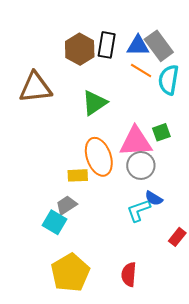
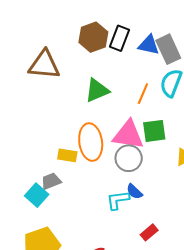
orange line: (141, 71) -> (143, 94), moved, turned 70
green square: (161, 132) -> (154, 131), size x1.4

